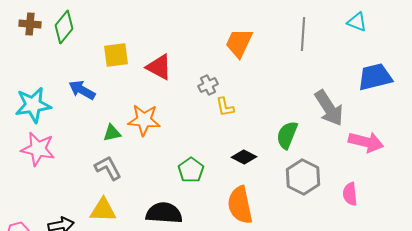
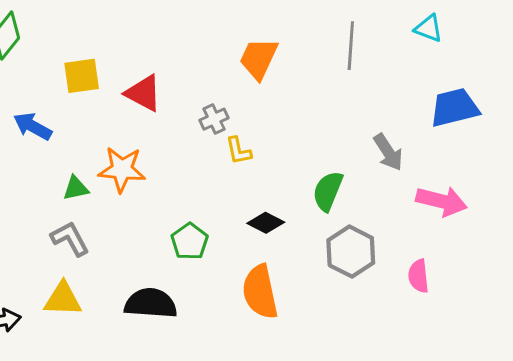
gray arrow: (329, 108) -> (388, 152), size x0.7

